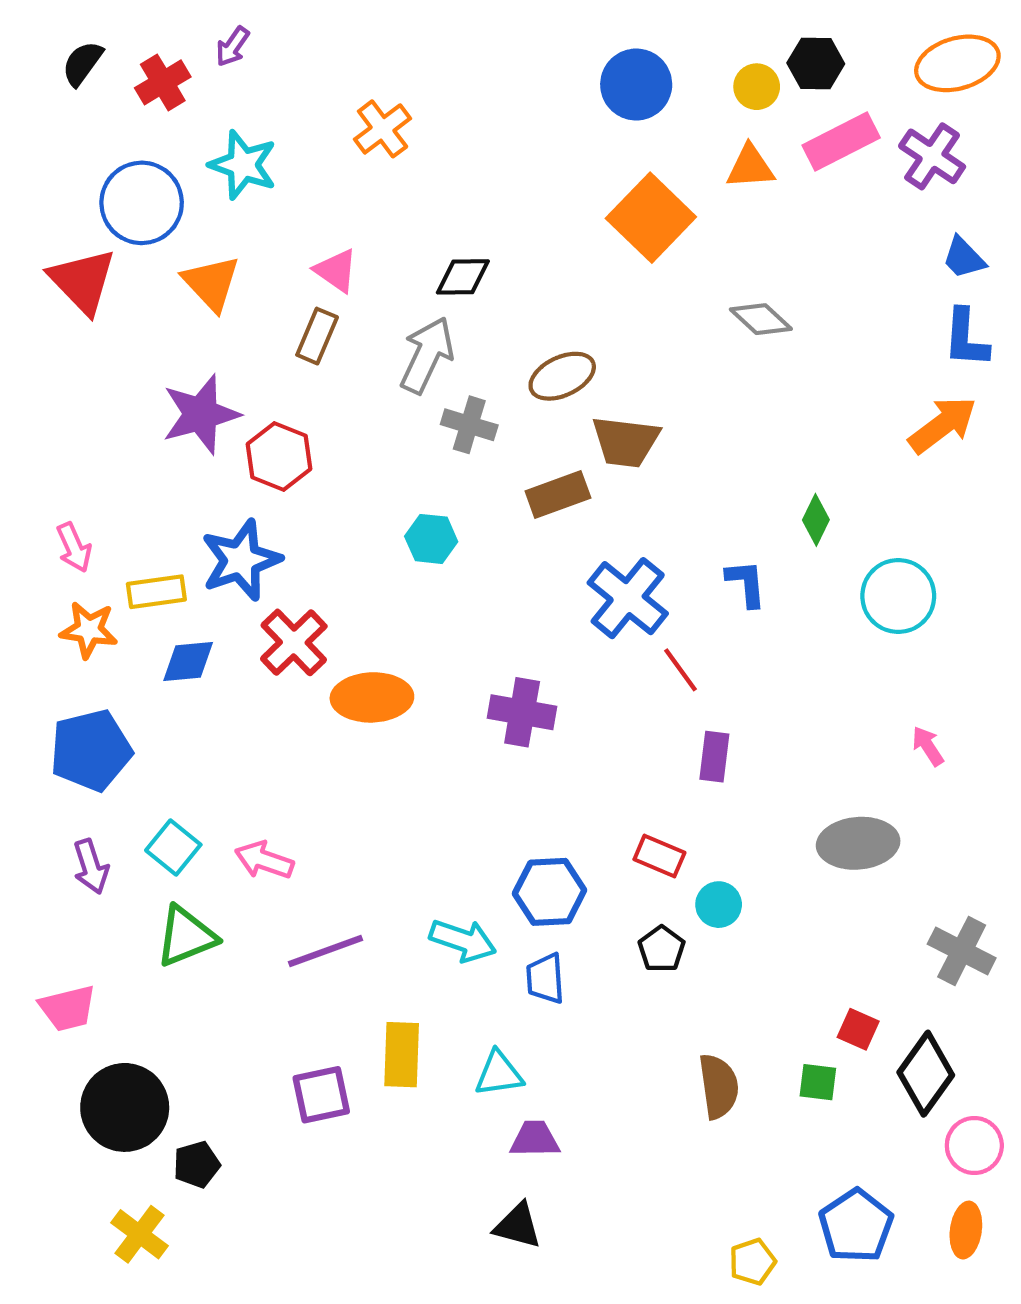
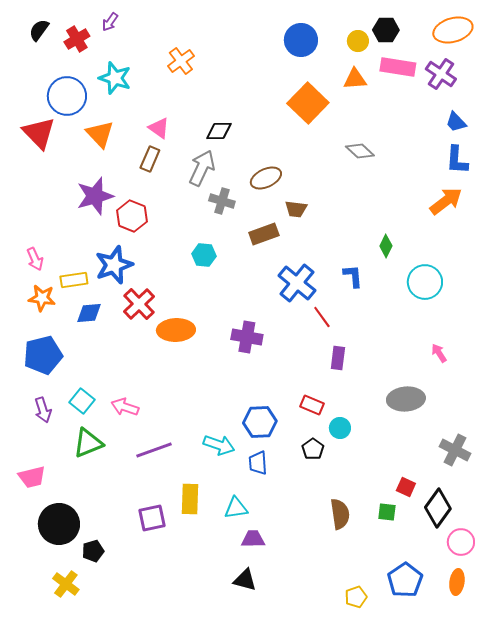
pink rectangle: (841, 142) -> (398, 67), turned 36
brown trapezoid: (626, 442) -> (296, 209), size x0.7

